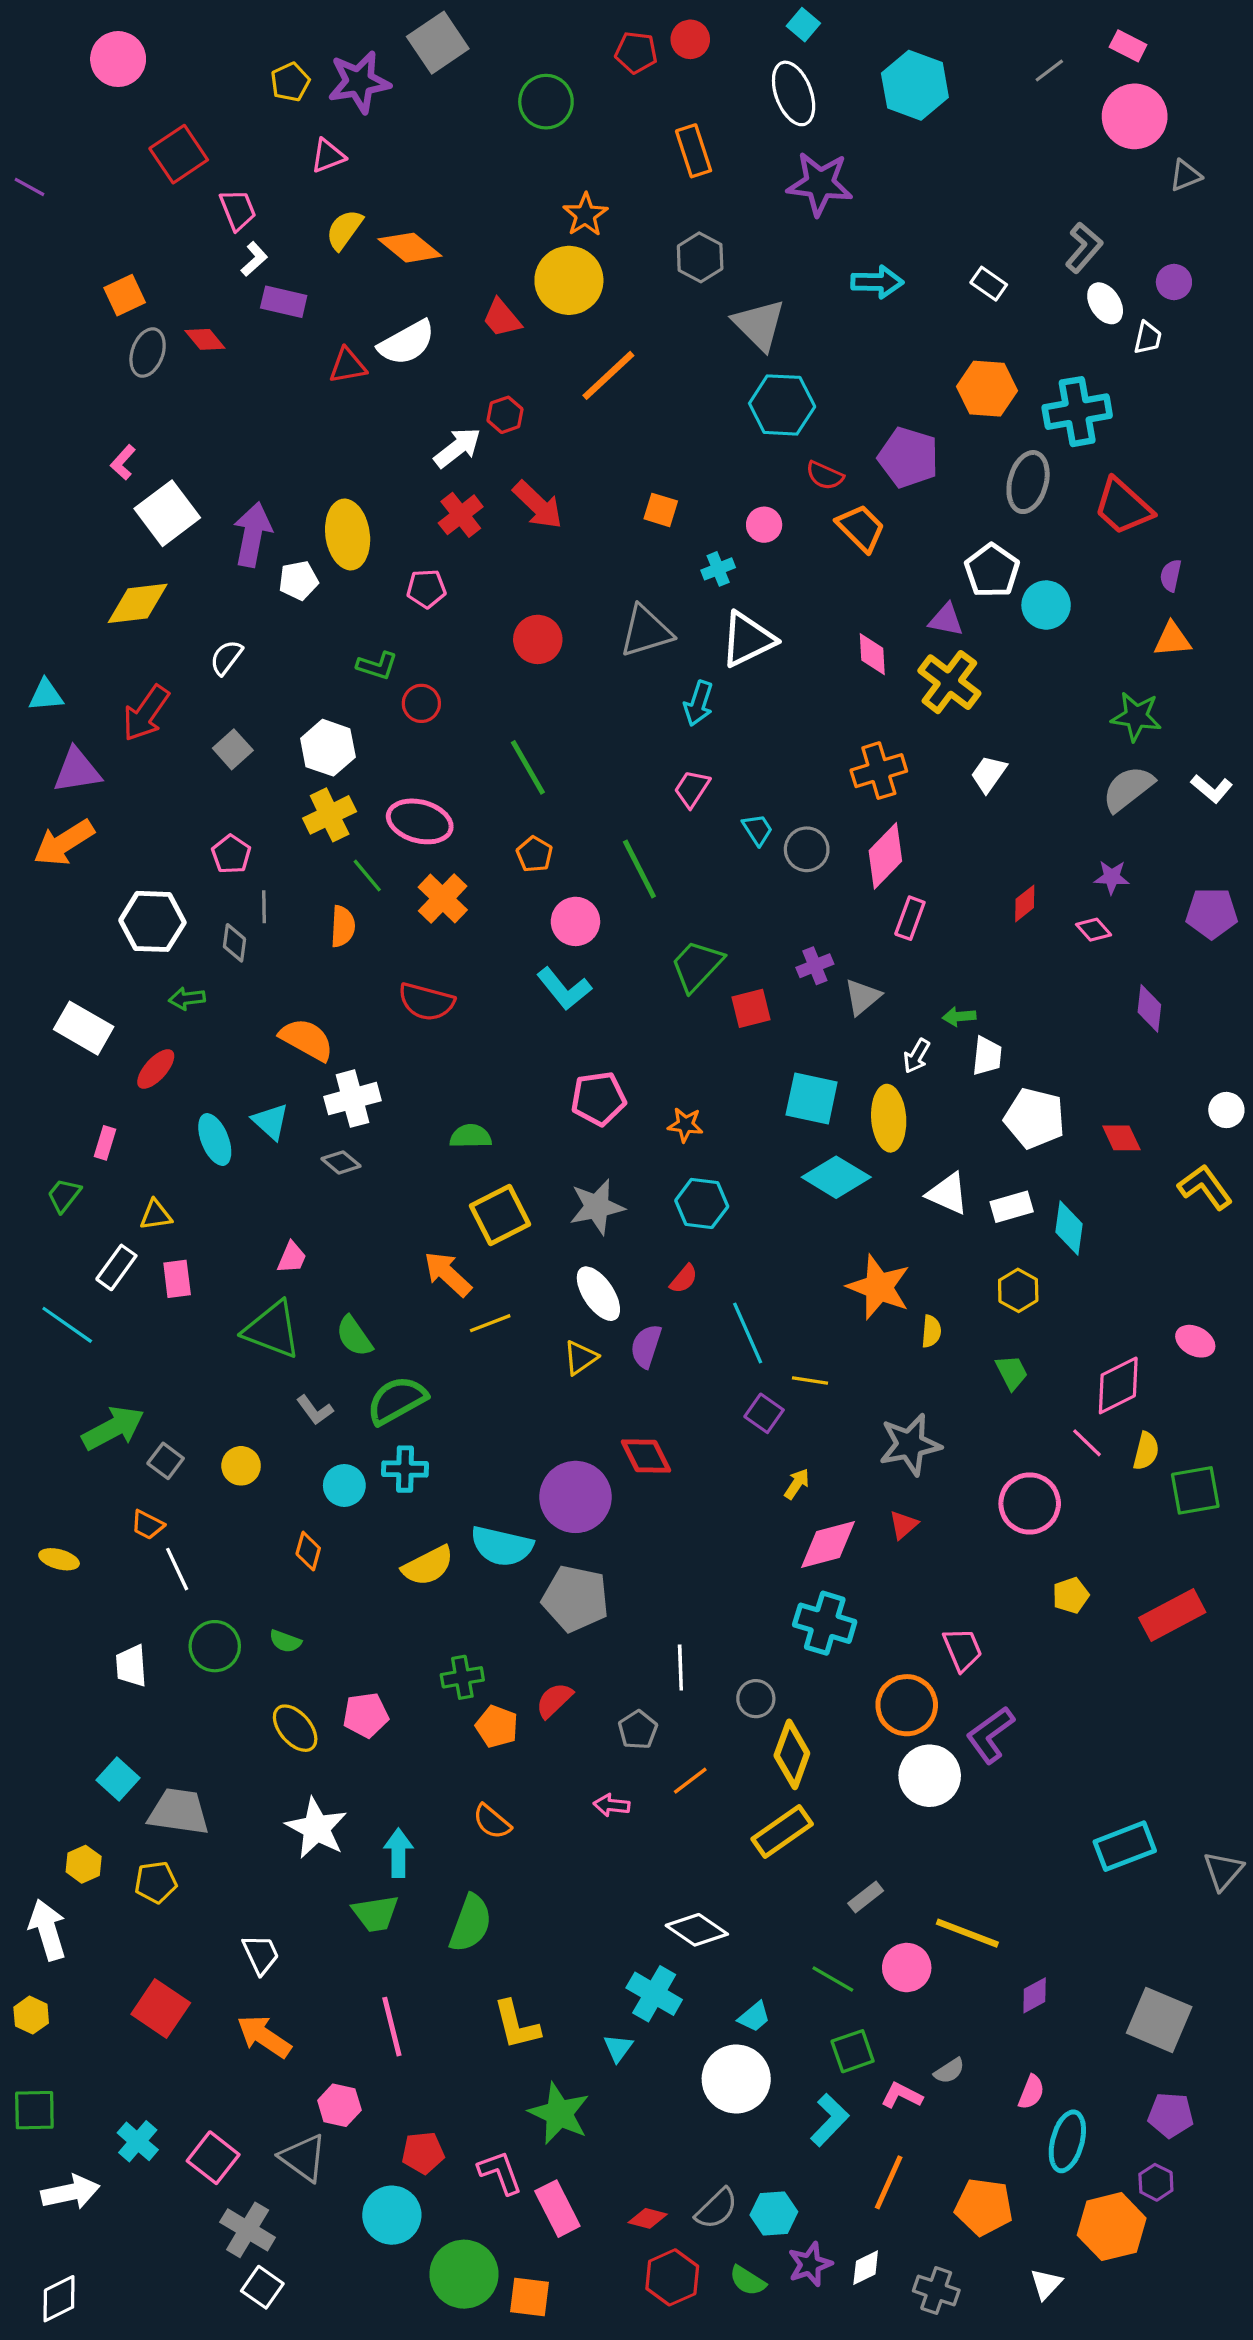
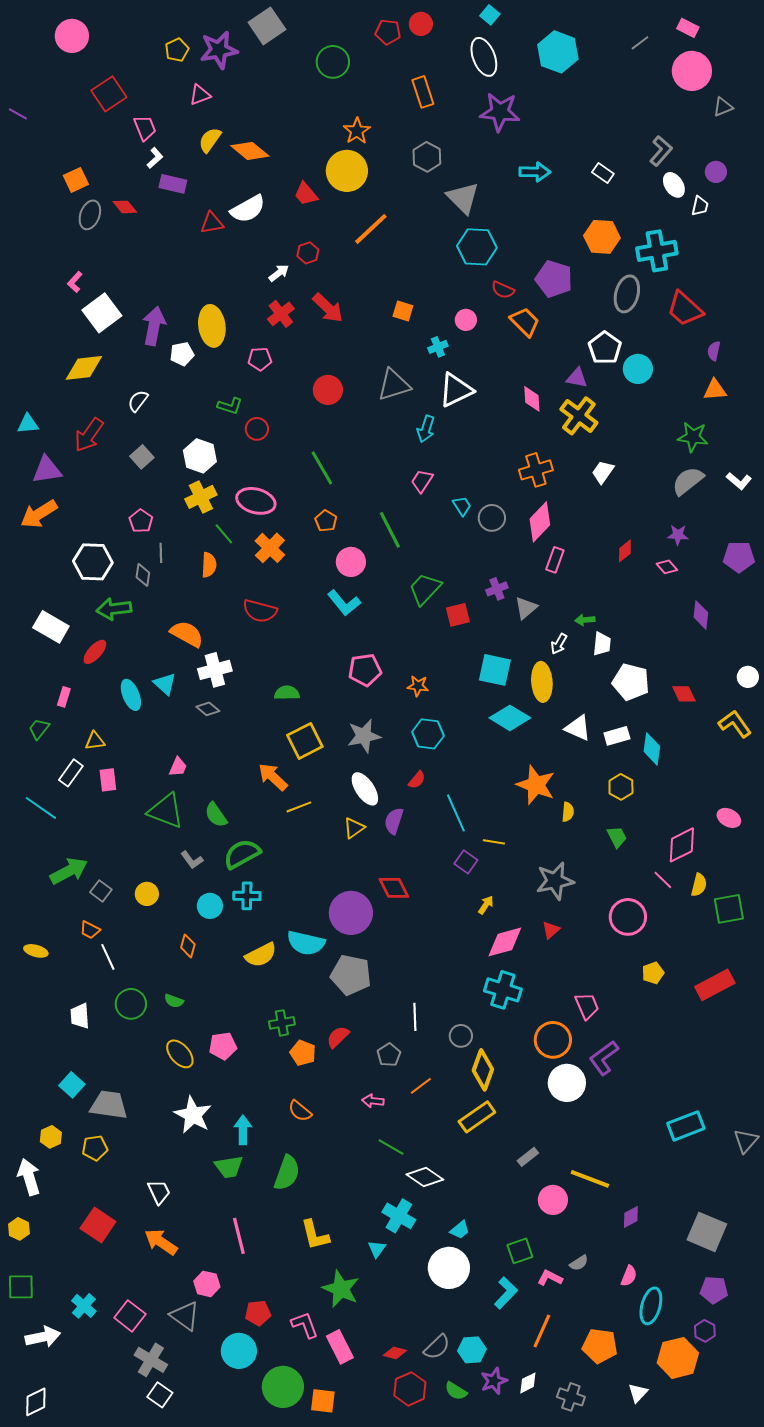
white arrow: (457, 448) -> (279, 273), size x0.7
green arrow: (187, 999) -> (114, 609), size x1.6
green line: (833, 1979) -> (391, 1147), moved

